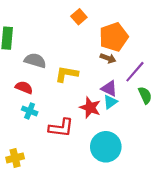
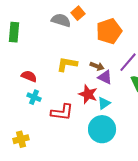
brown arrow: (108, 58) -> (97, 66), moved
gray semicircle: (35, 61) -> (61, 20), moved
cyan triangle: (110, 102) -> (104, 103), moved

